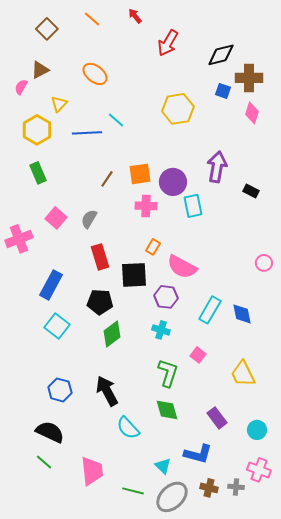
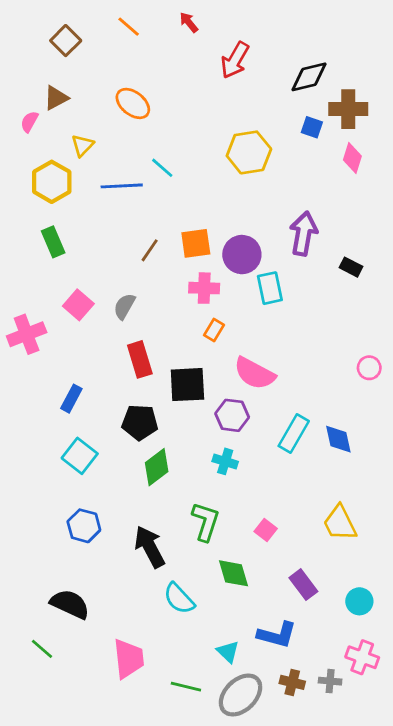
orange rectangle: (153, 247) -> (214, 330), moved
blue rectangle: (51, 285) -> (71, 399), size x0.7
pink square: (198, 355) -> (266, 530), moved
green L-shape: (168, 373) -> (206, 522), moved
blue hexagon: (60, 390) -> (84, 526), moved
green line: (44, 462) -> (42, 649), moved

